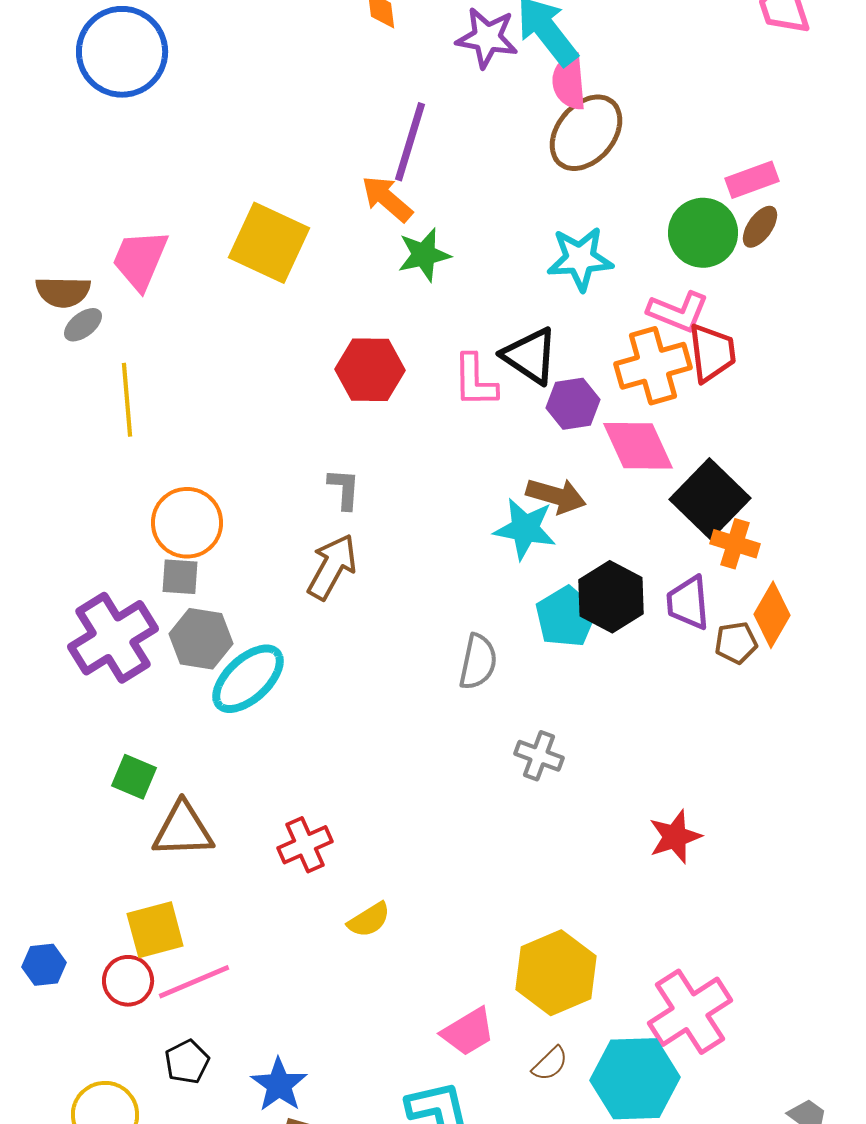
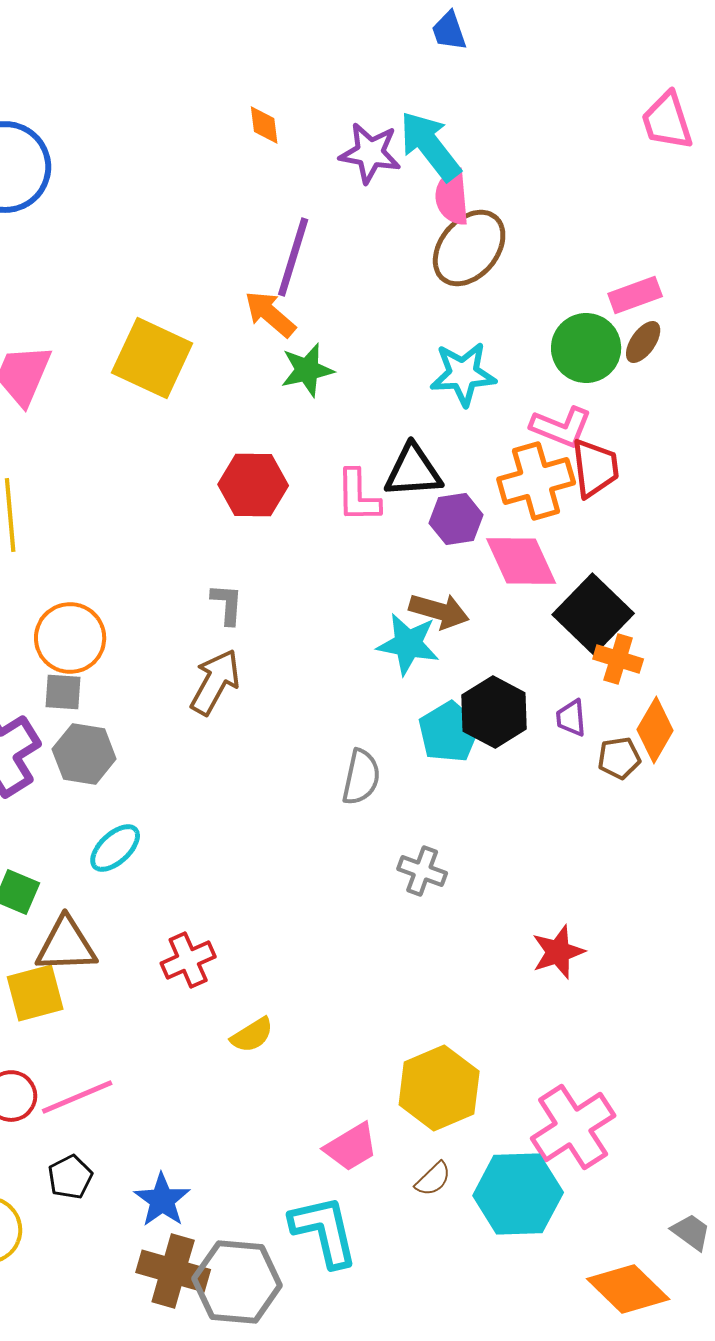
black triangle: (530, 356) -> (413, 471), turned -38
purple trapezoid: (688, 603) -> (571, 718), size x0.7
cyan ellipse: (248, 679) -> (115, 848), moved, size x0.7
yellow square: (155, 930) -> (35, 993), moved

